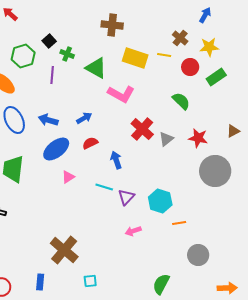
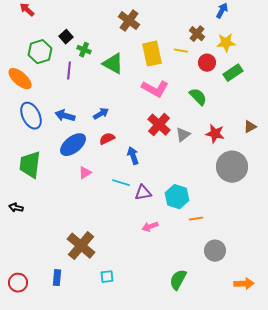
brown cross: (112, 25) -> (129, 21), turned 30
yellow rectangle: (135, 58) -> (152, 54), turned 60
pink L-shape: (121, 94) -> (155, 89), moved
purple triangle: (126, 197) -> (143, 193), turned 36

